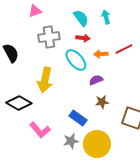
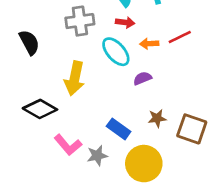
brown star: (102, 102) -> (157, 118), moved
gray star: (71, 141) -> (97, 156), moved

